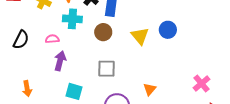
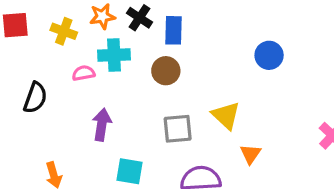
yellow triangle: (140, 36) -> (226, 115), moved
pink semicircle: (52, 39) -> (83, 73), moved

